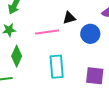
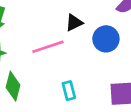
cyan rectangle: (57, 67) -> (69, 91), size x0.6

